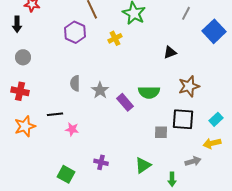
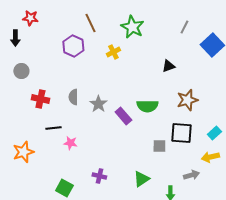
red cross: (20, 91) -> (40, 99), moved
orange star: (25, 126) -> (23, 152), moved

